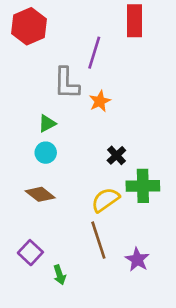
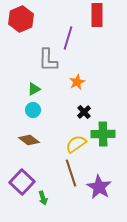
orange star: (100, 101) -> (77, 82), moved
purple square: (30, 253) -> (22, 182), size x1.4
purple star: (137, 260) -> (99, 187), size x1.4

